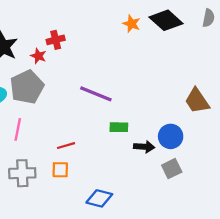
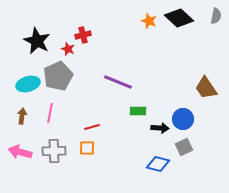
blue diamond: (99, 198) -> (158, 164), moved

